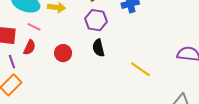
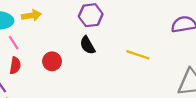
purple hexagon: (96, 20) -> (91, 15), moved
pink line: (34, 27) -> (14, 43), turned 48

